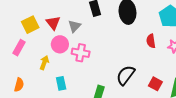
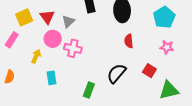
red semicircle: (151, 41) -> (129, 41), moved
red square: (155, 84) -> (149, 71), moved

